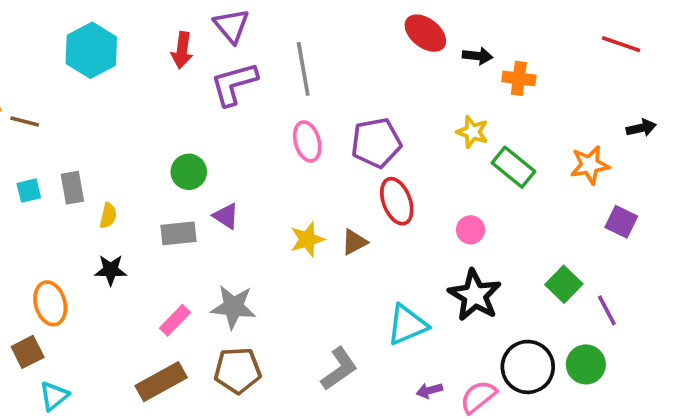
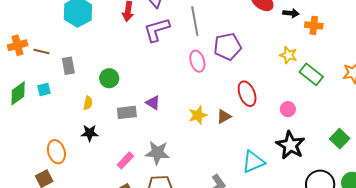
purple pentagon: (376, 143) -> (228, 46), moved
green circle: (189, 172) -> (109, 78), moved
gray rectangle: (72, 188) -> (68, 66), moved

